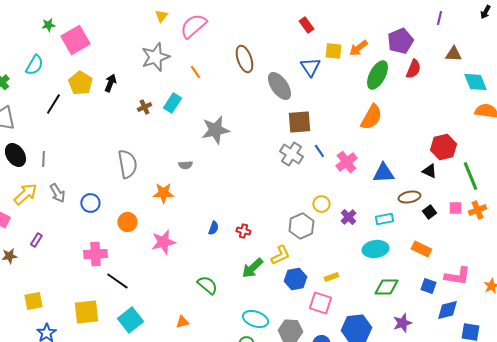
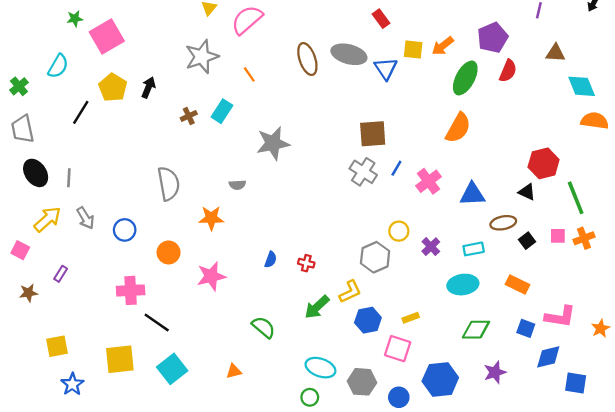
gray ellipse: (279, 86) -> (349, 54), moved, turned -40
blue line: (319, 151) -> (396, 168), turned 64

